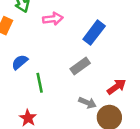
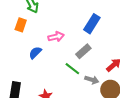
pink arrow: (53, 19) -> (56, 37), moved
green line: (40, 83) -> (72, 69), moved, turned -35

